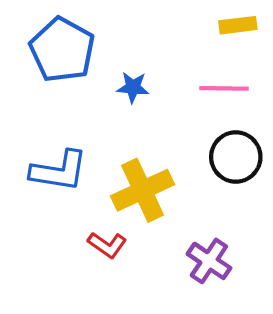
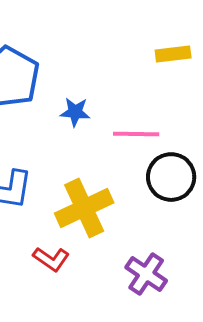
pink line: (224, 88) -> (136, 134), moved

